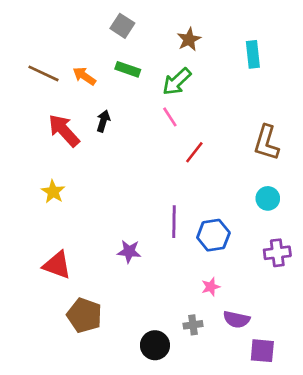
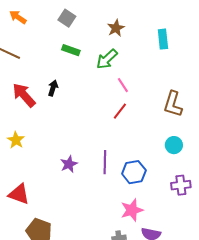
orange arrow: (84, 76) -> (18, 17), moved
pink line: (170, 117) -> (123, 85), moved
purple star: (129, 251) -> (69, 164), moved, turned -30
pink star: (211, 287) -> (132, 210), size x1.6

